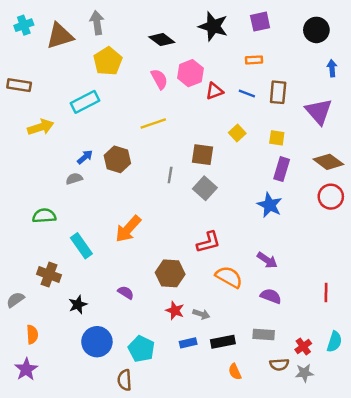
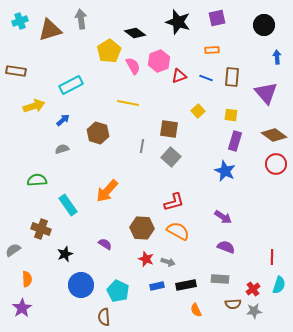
yellow pentagon: (108, 61) -> (109, 51), moved
yellow line: (153, 123) -> (128, 103), turned 30
blue arrow: (85, 157) -> (63, 120), moved
orange semicircle: (229, 277) -> (178, 231), moved
red line: (326, 293) -> (272, 257), moved

